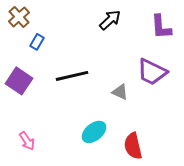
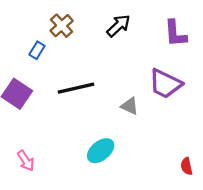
brown cross: (19, 17) -> (62, 26), moved
red semicircle: (133, 146) -> (187, 166), moved, size x0.6

